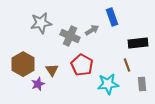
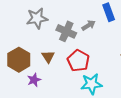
brown triangle: (52, 70) -> (48, 57), moved
cyan star: (108, 84) -> (91, 84), moved

